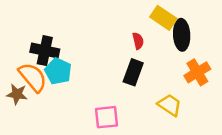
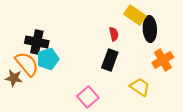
cyan pentagon: (58, 71) -> (48, 59), turned 30
pink square: (107, 117) -> (88, 97), turned -35

